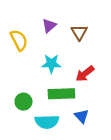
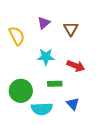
red arrow: (85, 74) -> (76, 66), turned -120
green rectangle: (61, 94) -> (55, 84), size x0.6
green circle: (23, 102) -> (21, 91), size x1.5

